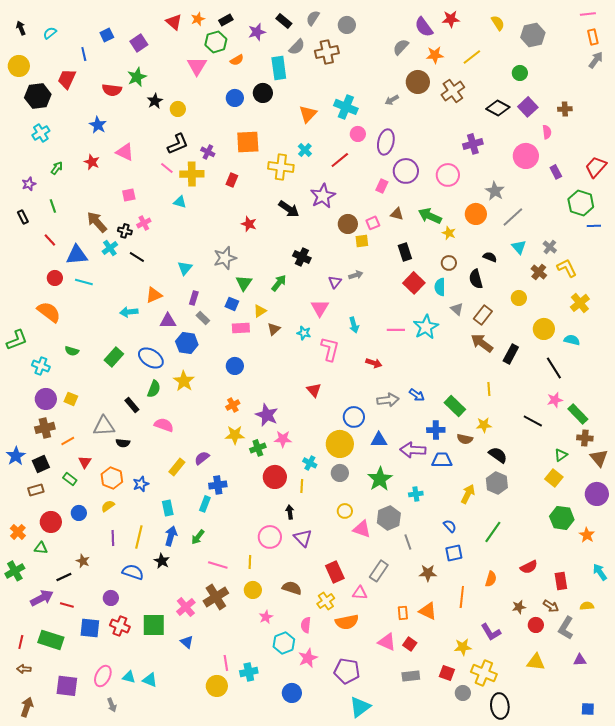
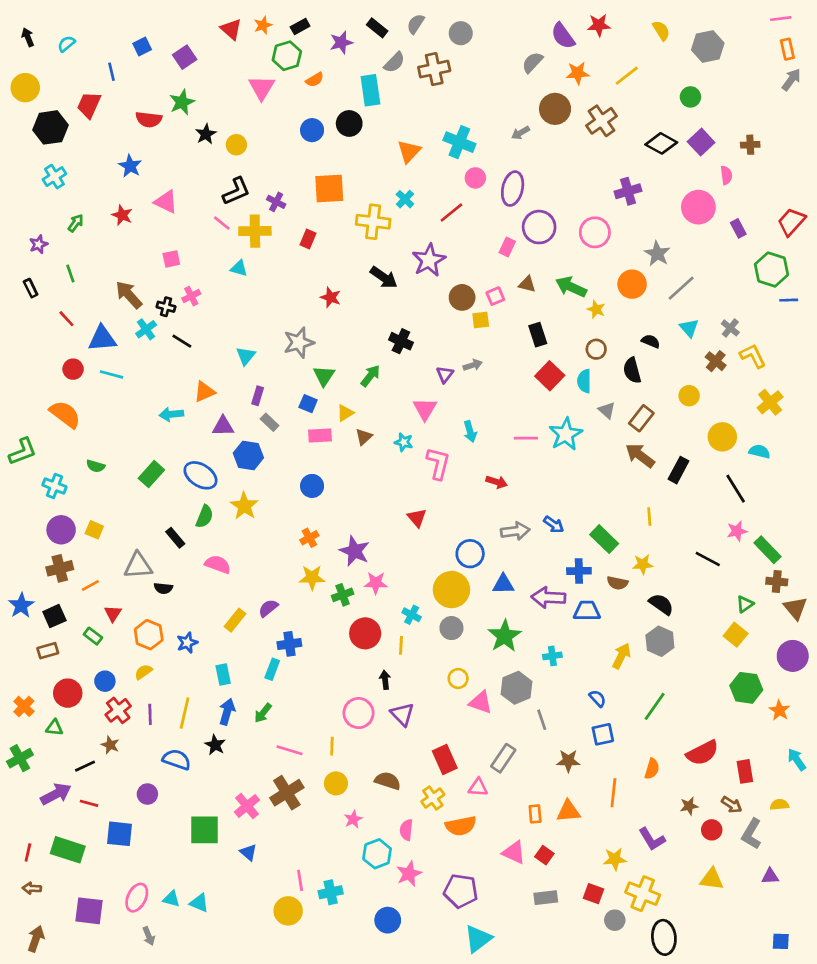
red semicircle: (529, 567) -> (702, 753), size x1.4
orange triangle: (428, 611) -> (568, 811), turned -30
red cross: (120, 626) -> (118, 710), moved, turned 30

